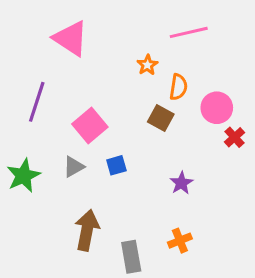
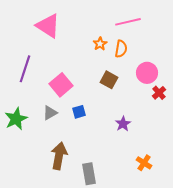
orange semicircle: (178, 87) -> (121, 49), moved
orange cross: (180, 241) -> (144, 163), moved, turned -35

